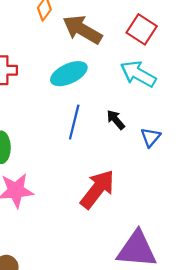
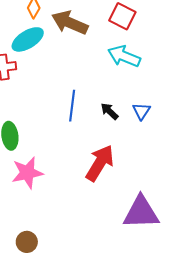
cyan ellipse: (69, 74) -> (28, 39), moved
black arrow: (116, 120) -> (110, 111), moved

